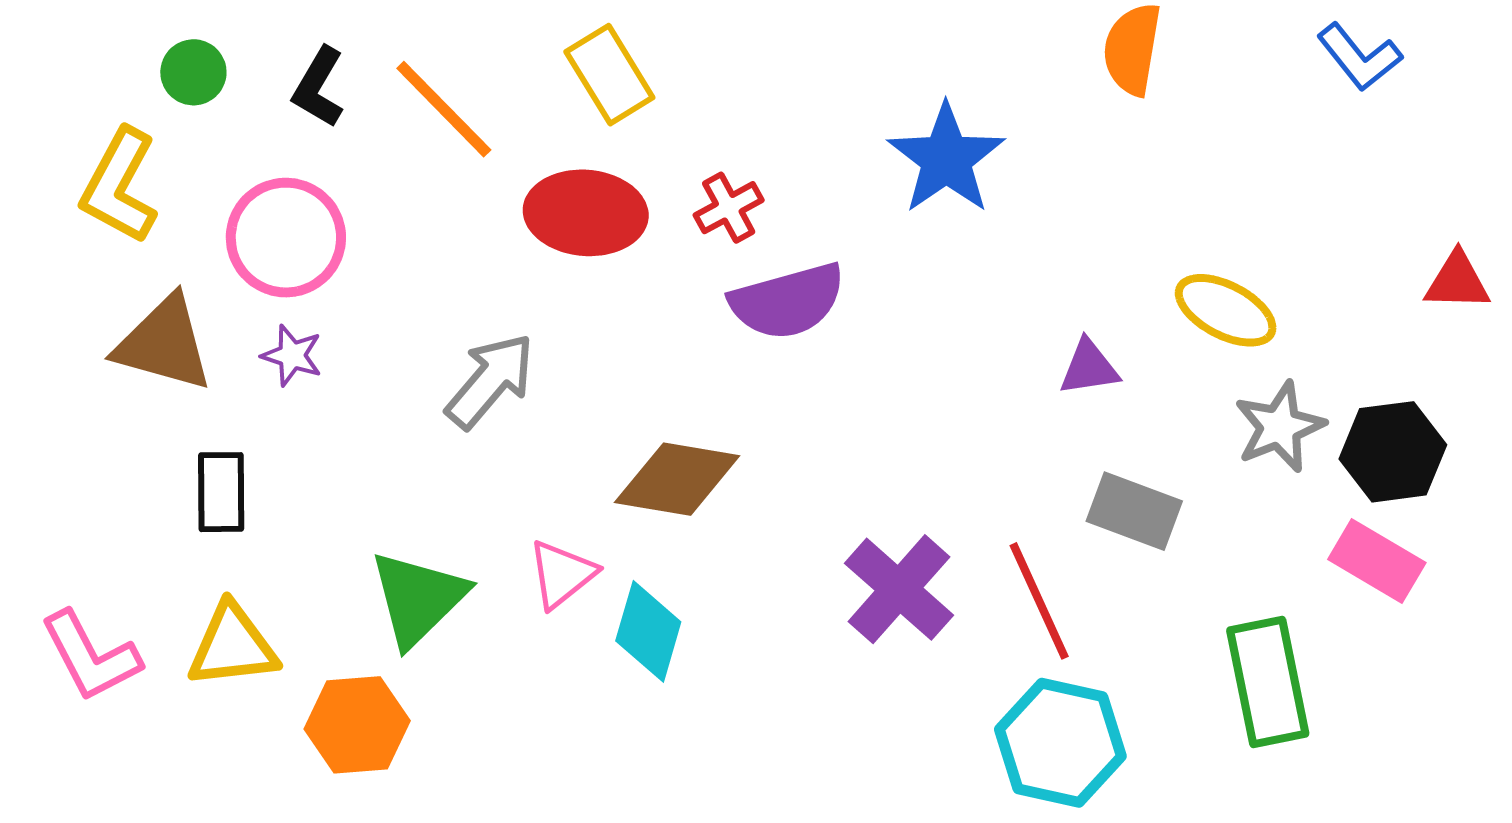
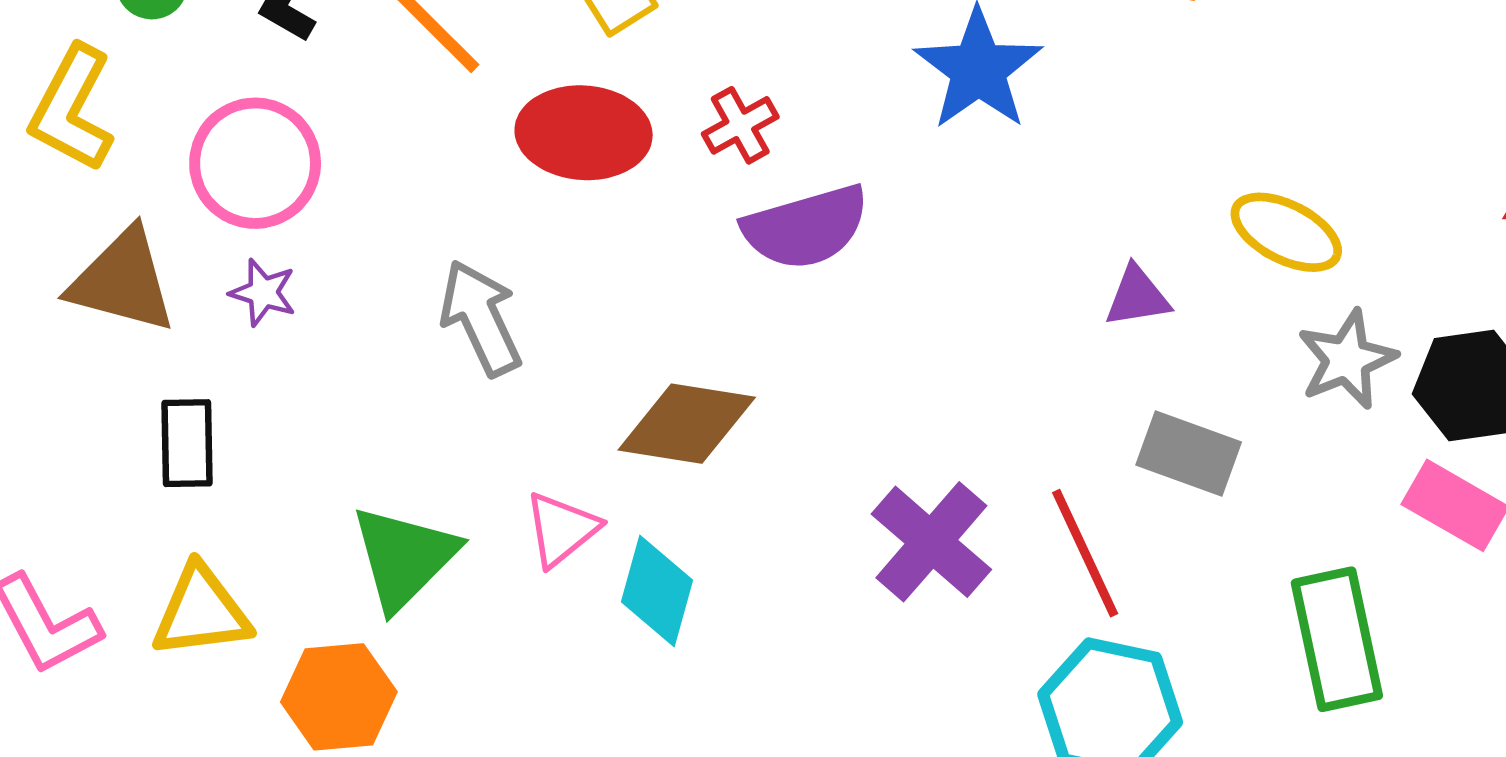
gray arrow: (490, 381) -> (481, 318), turned -65

